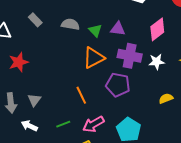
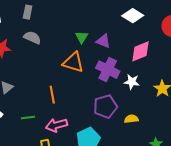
gray rectangle: (35, 20) -> (28, 12), turned 40
gray semicircle: (70, 24) -> (32, 38), moved
orange triangle: (94, 58) -> (73, 62), turned 30
purple pentagon: (118, 85) -> (105, 106), moved, turned 30

